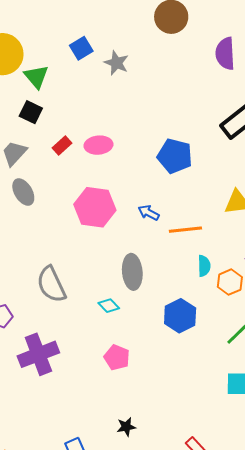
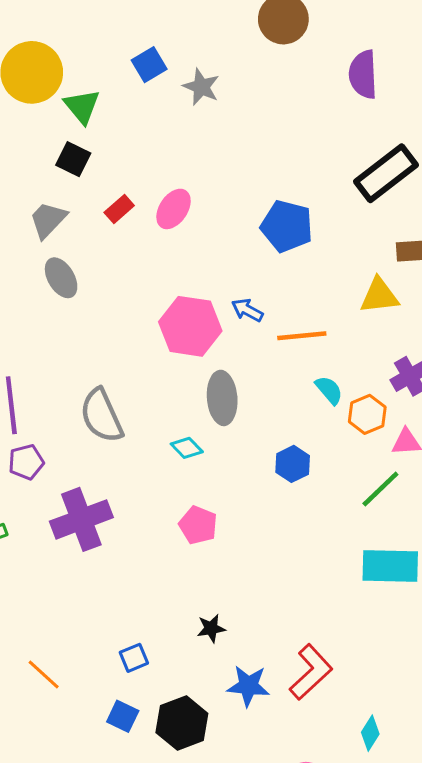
pink ellipse: (98, 145) -> (174, 209), turned -52
pink hexagon: (95, 207) -> (190, 326), moved
cyan semicircle: (204, 266) -> (329, 390), turned -40
blue hexagon: (180, 316) -> (293, 464), size x0.7

